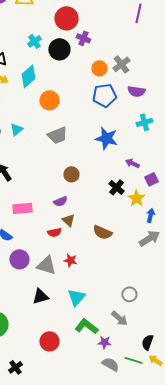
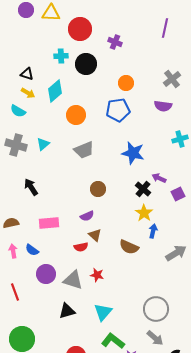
red circle: (66, 18) -> (80, 29), moved
purple cross: (83, 38) -> (115, 42), moved
cyan cross: (34, 41) -> (61, 56), turned 32
gray cross: (121, 64) -> (172, 79), moved
blue pentagon: (104, 95) -> (118, 110), moved
cyan cross: (144, 122) -> (180, 139), moved
black cross: (116, 187) -> (143, 189), moved
yellow star: (136, 198) -> (144, 213), moved
blue arrow: (150, 215) -> (153, 231), moved
gray circle: (129, 294) -> (156, 309), size x1.6
gray arrow: (119, 318) -> (155, 338), moved

